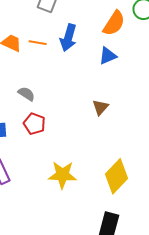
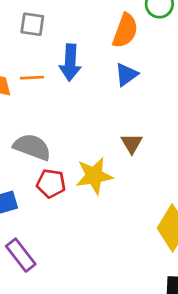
gray semicircle: (26, 94) -> (32, 147), size x1.6
yellow star: (62, 175) -> (94, 176), moved

